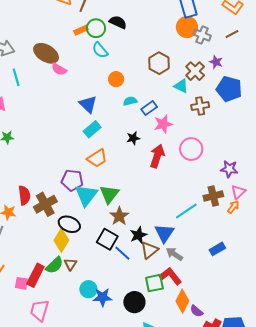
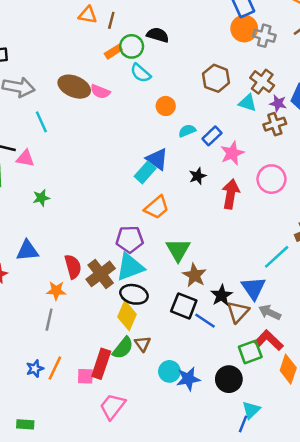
purple star: (216, 62) -> (278, 103), moved
pink semicircle: (59, 69) -> (100, 92), moved
blue triangle: (88, 104) -> (157, 159), moved
cyan triangle: (86, 195) -> (130, 267), moved, turned 40
pink trapezoid: (39, 310) -> (113, 406), turned 30

